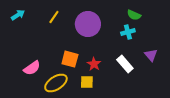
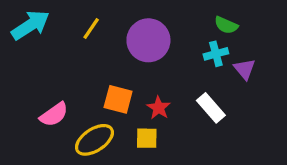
cyan arrow: (18, 15) -> (30, 25), size x1.6
purple triangle: (151, 55) -> (245, 69), moved

